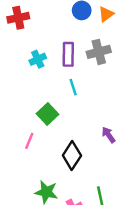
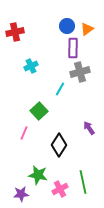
gray cross: (99, 52) -> (80, 72), moved
purple rectangle: (68, 54) -> (73, 48), moved
cyan line: (73, 87) -> (60, 89), turned 48

